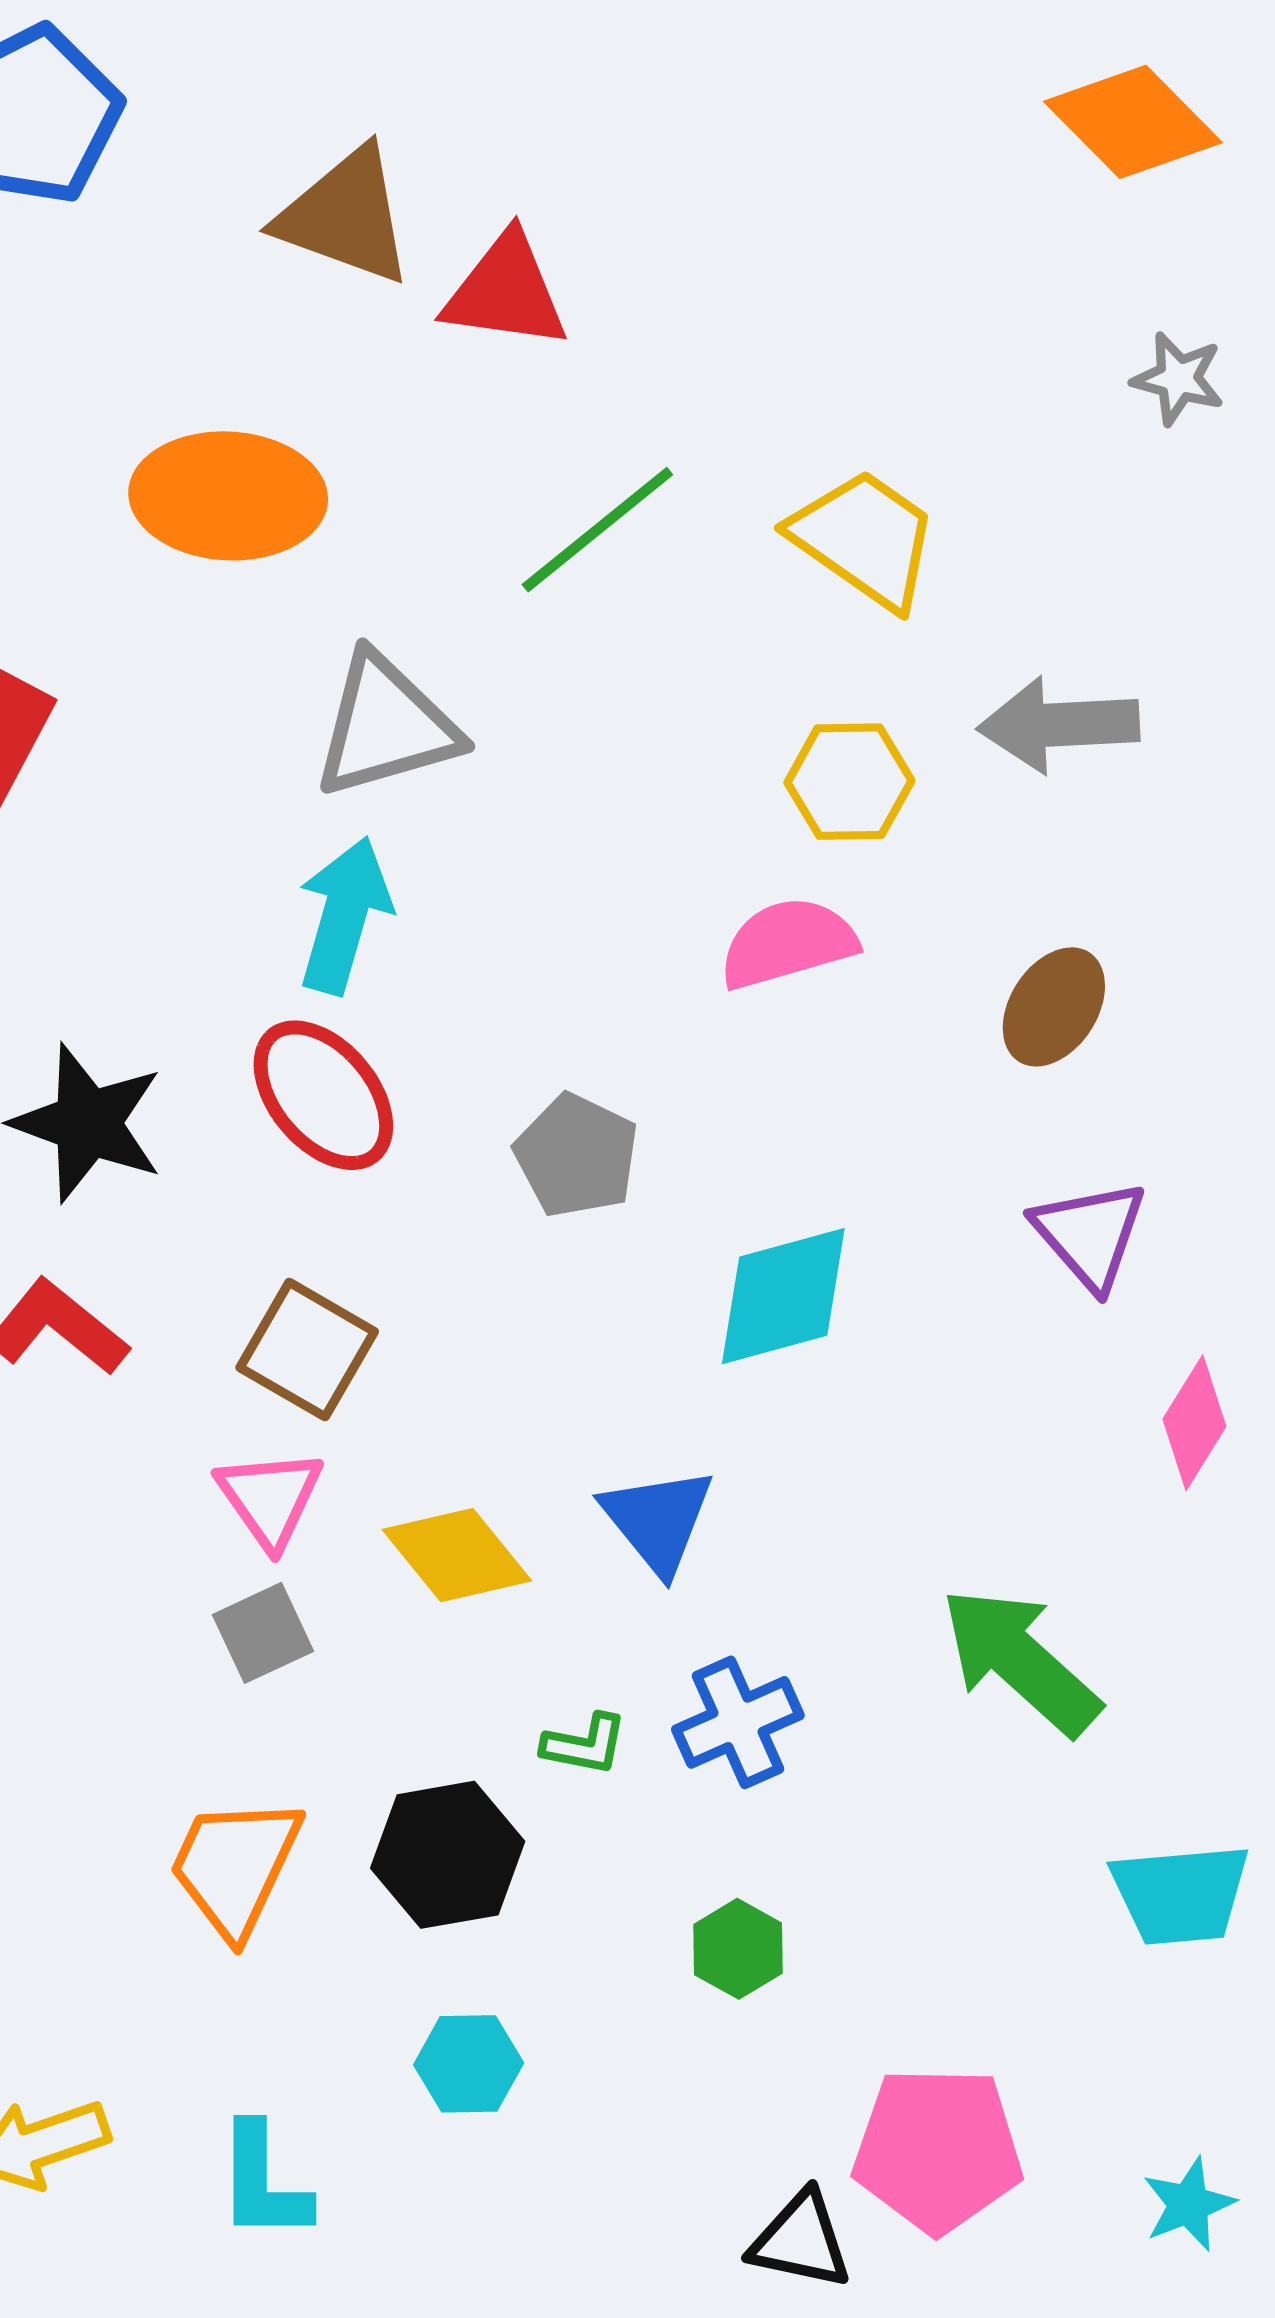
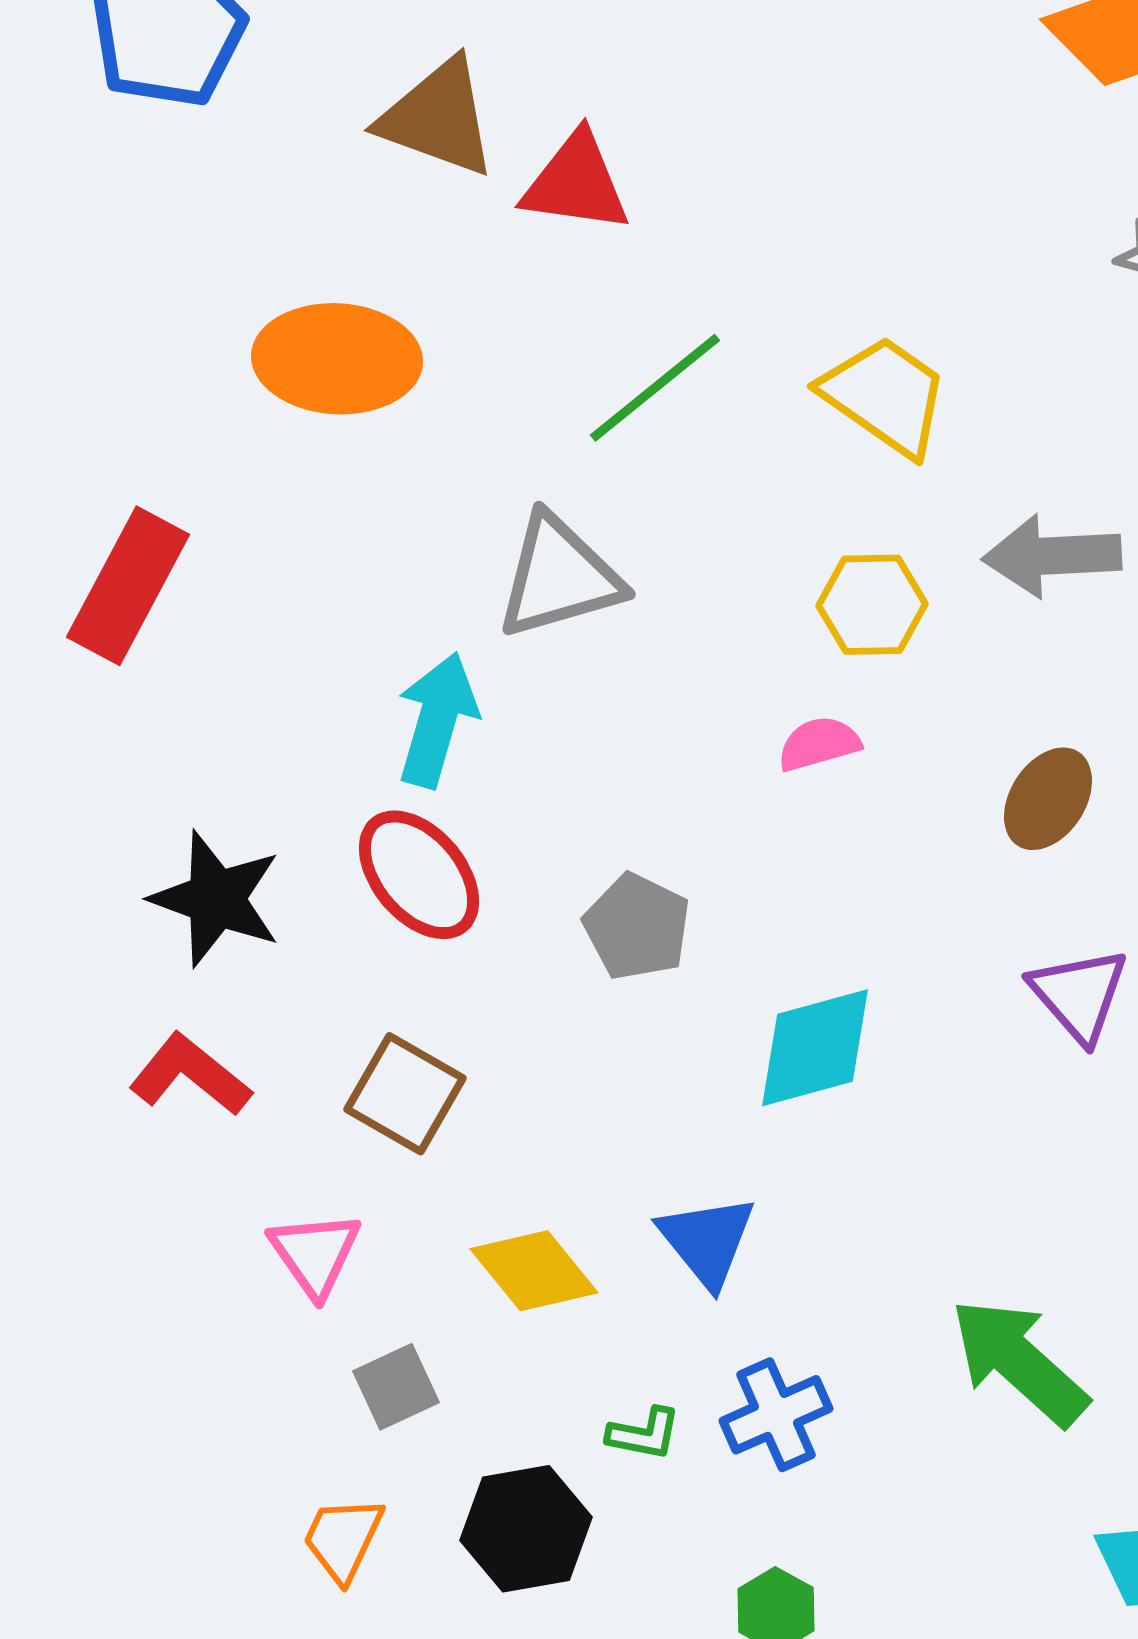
gray triangle: (386, 726) -> (559, 577), moved
pink semicircle: (788, 943) -> (819, 744), size x0.7
pink triangle: (270, 1498) -> (315, 1254), moved
gray square: (263, 1633) -> (396, 1387), moved
orange trapezoid: (235, 1866) -> (343, 1539), size x0.7

